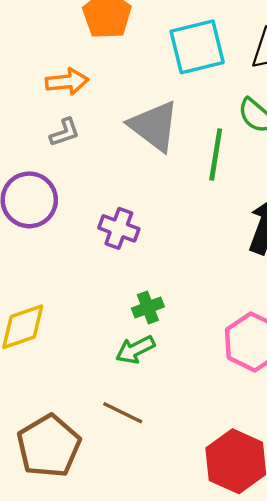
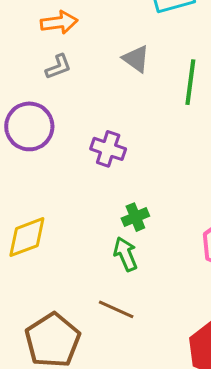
gray triangle: (154, 126) -> (136, 59), size x0.6
green arrow: (135, 350) -> (125, 254), turned 96

